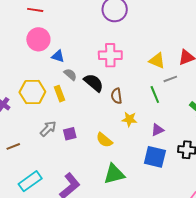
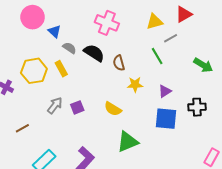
pink cross: (110, 55) -> (107, 23), turned 30
blue triangle: (58, 56) -> (54, 31), turned 32
yellow triangle: (157, 61) -> (155, 22), turned -30

